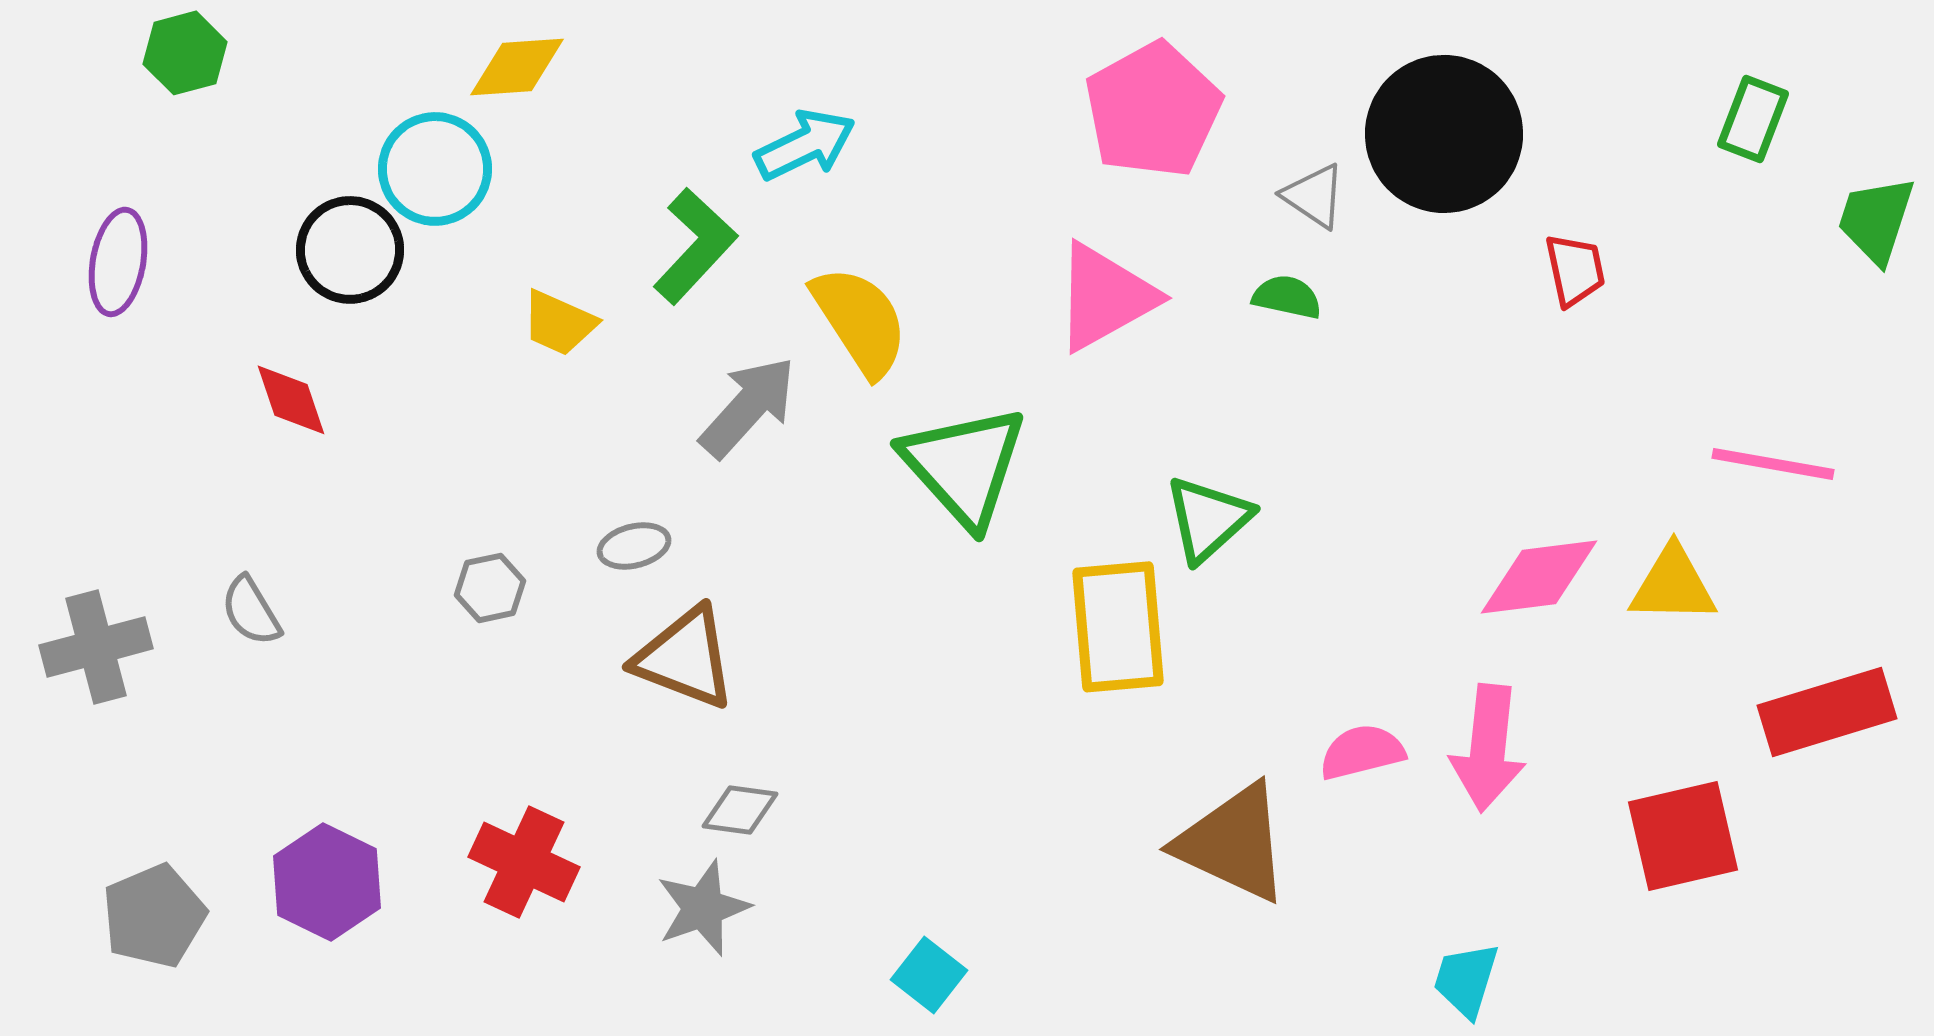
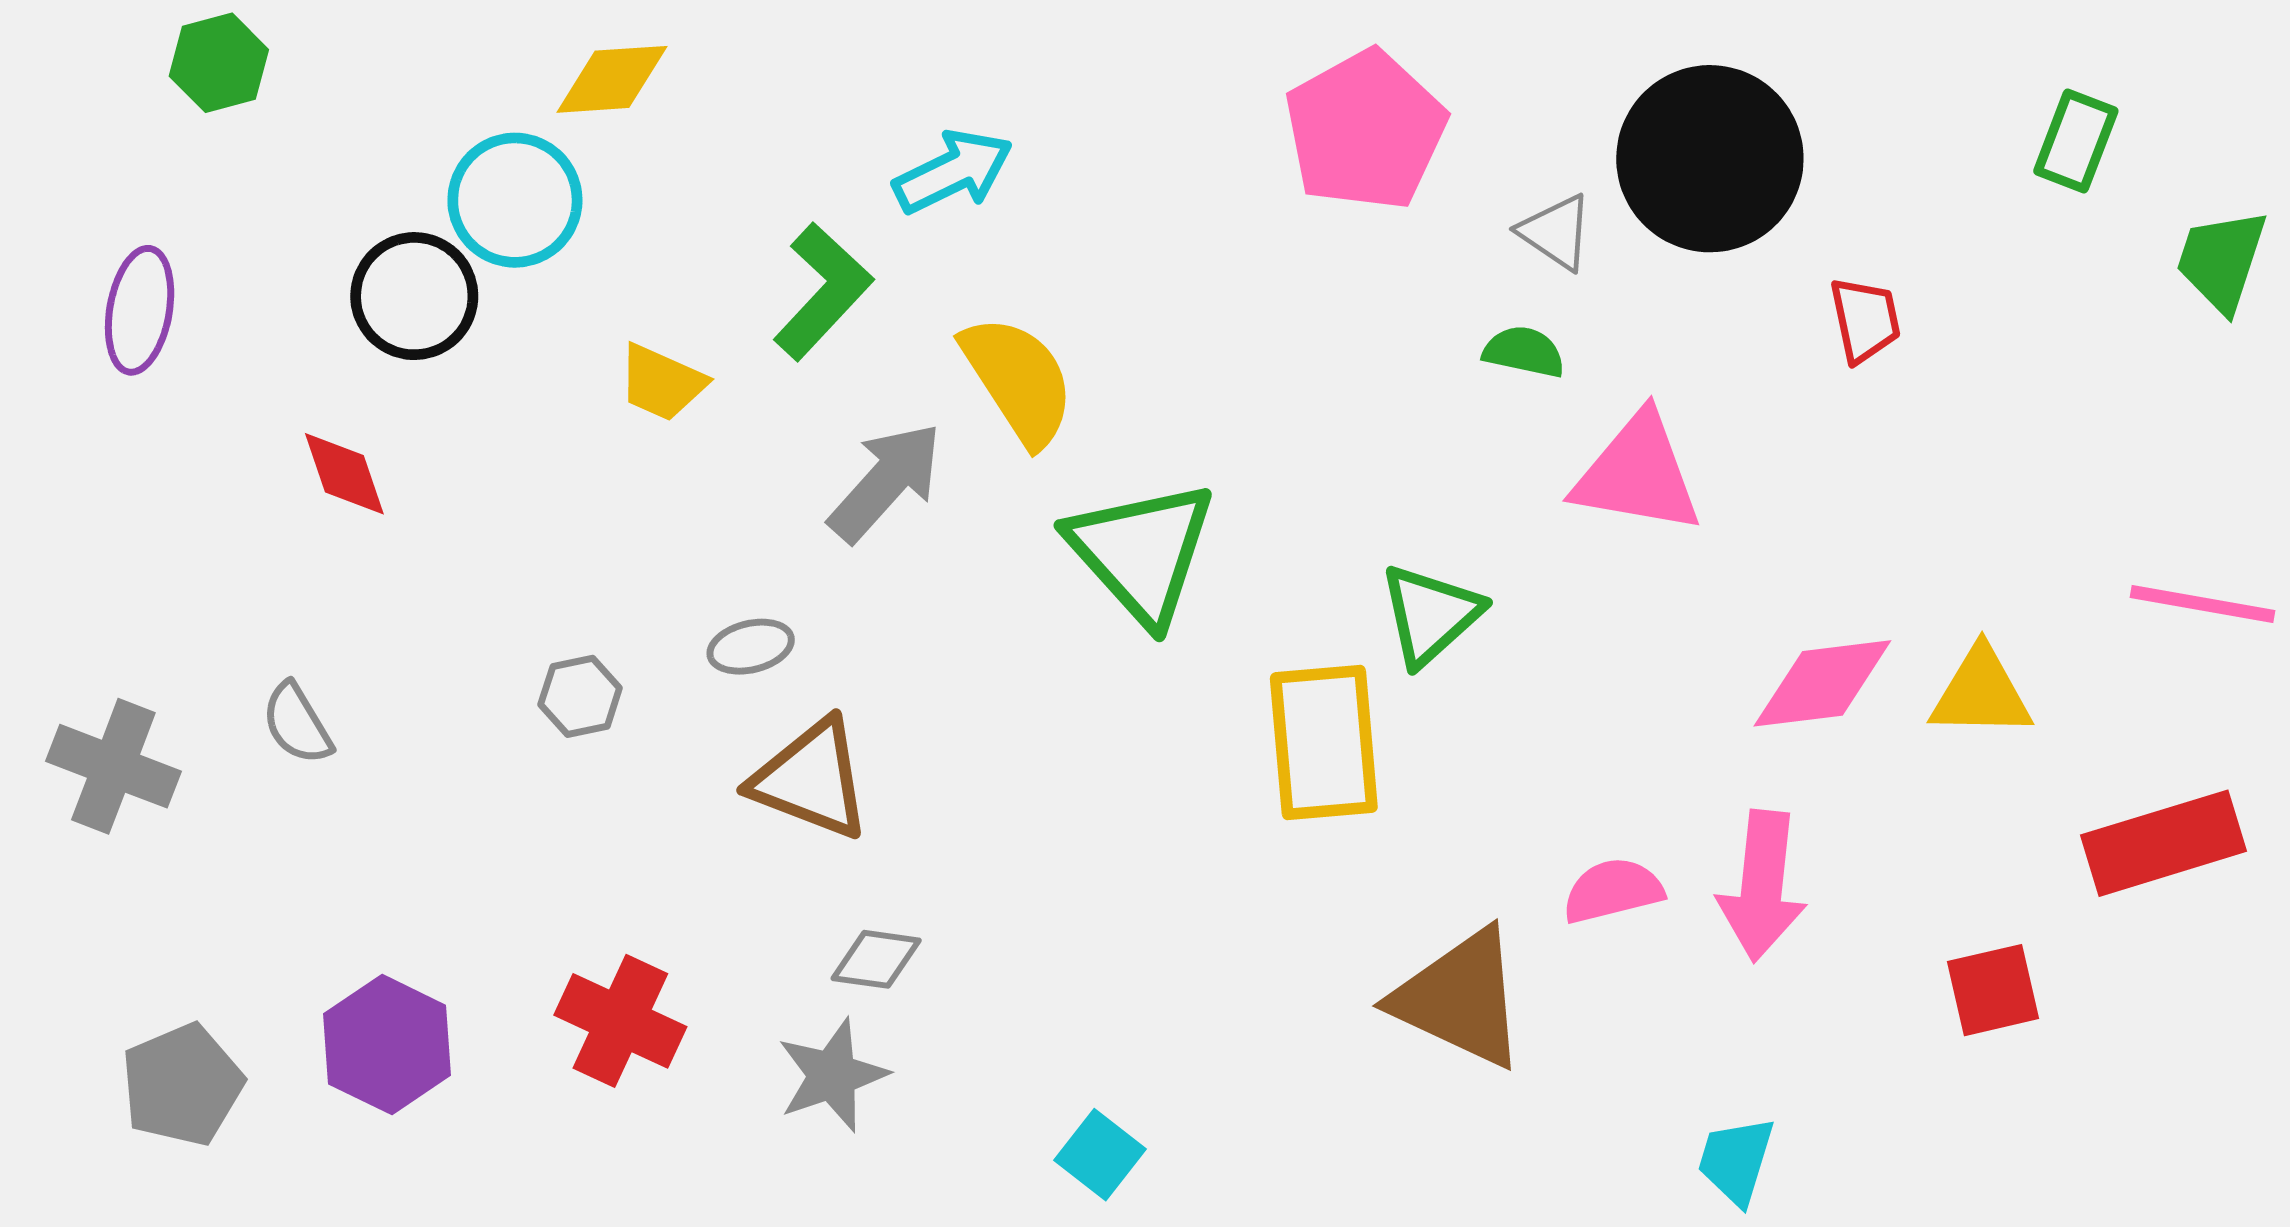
pink triangle: (1105, 297) -> (1638, 474), moved, turned 39
pink line: (1773, 464) -> (2203, 604), moved
gray cross: (96, 647) -> (113, 766), turned 36
red square: (1683, 836) -> (1993, 990), size x0.7

